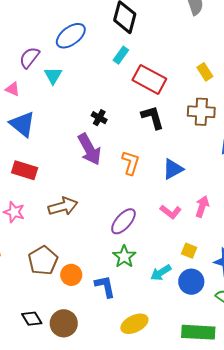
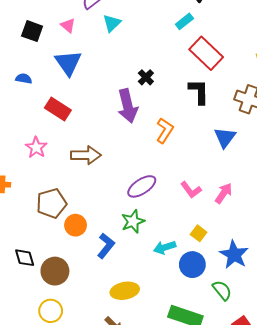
blue triangle: (173, 169) -> (225, 137), moved, turned -40
blue L-shape: (105, 286) -> (106, 246), turned 35

